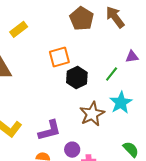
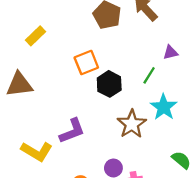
purple L-shape: (50, 130) -> (72, 131), moved

